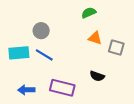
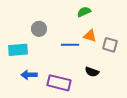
blue line: (44, 55) -> (70, 45), moved, turned -30
blue arrow: (26, 90) -> (29, 75), moved

